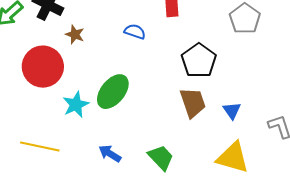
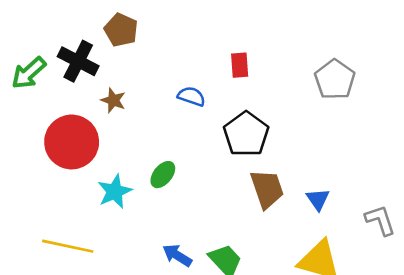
black pentagon: (199, 61) -> (246, 134), moved
green ellipse: (113, 92) -> (163, 175), size x0.6
blue arrow: (110, 154) -> (177, 255), moved

